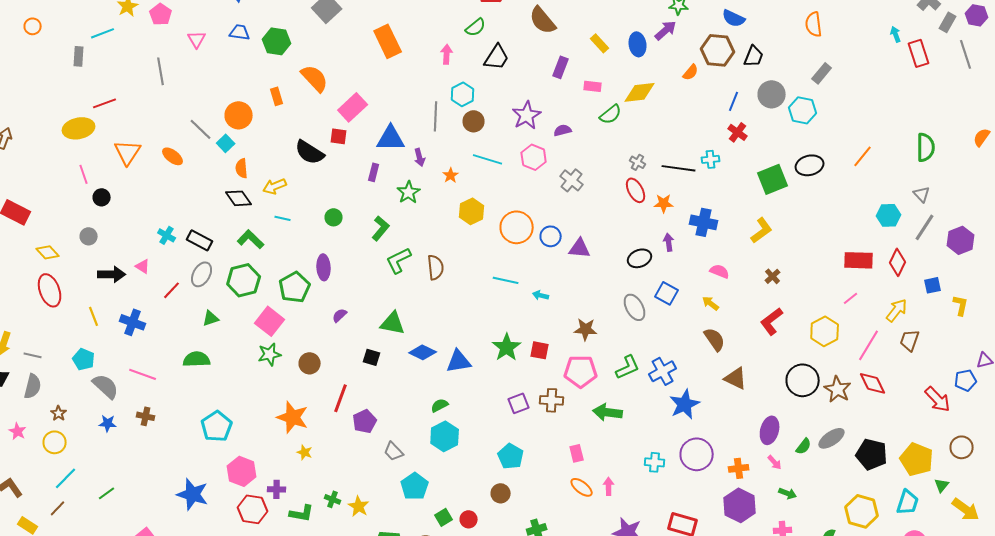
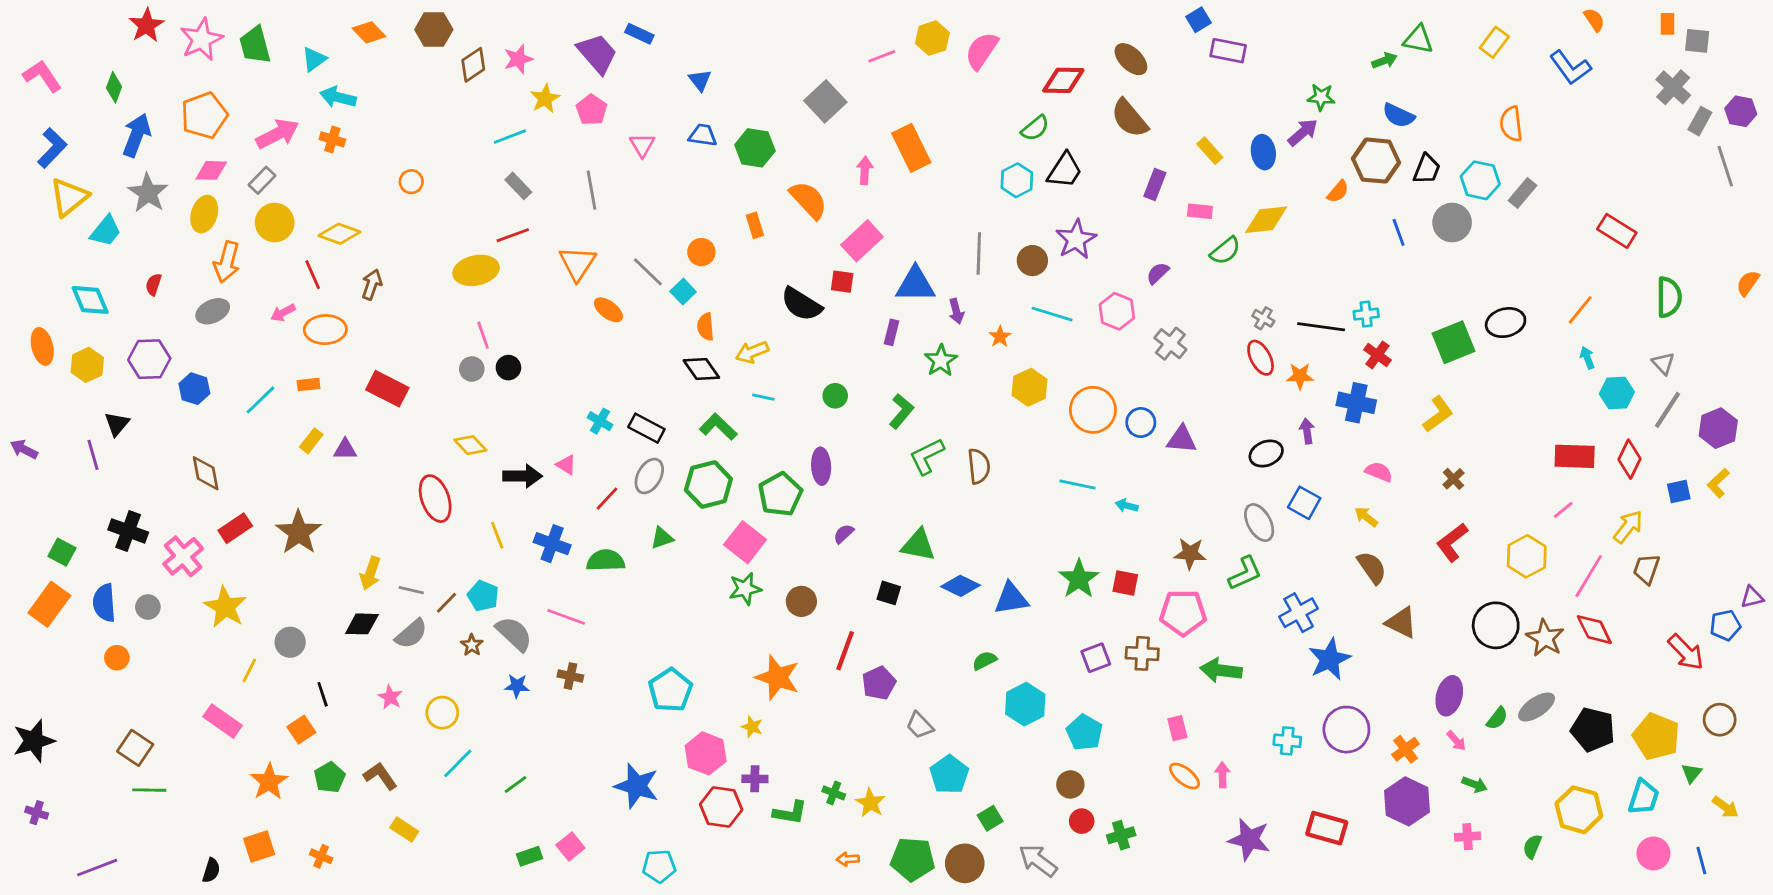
orange circle: (33, 26) -> (411, 182), moved
cyan arrow: (896, 34) -> (1587, 358), moved
red rectangle: (919, 53) -> (1617, 231), moved, turned -40
pink arrow: (447, 54) -> (865, 170), moved
gray rectangle: (79, 56) -> (518, 186), moved, turned -48
cyan hexagon: (463, 94) -> (1017, 180), moved
blue line: (734, 101) -> (1399, 232), turned -42
cyan hexagon: (803, 110) -> (1480, 180), moved
orange circle: (239, 115) -> (701, 252), size x0.7
purple star: (527, 115) -> (1076, 239), moved
purple semicircle: (563, 130) -> (1158, 273), turned -30
red cross: (738, 132) -> (1377, 355), moved
orange triangle: (128, 152) -> (577, 263), moved
gray circle: (89, 236) -> (472, 369), moved
yellow diamond: (48, 252) -> (470, 445), moved
yellow L-shape: (961, 305) -> (1718, 483), moved, turned -145
green semicircle: (197, 359) -> (606, 561), moved
green L-shape: (628, 367) -> (1245, 573), moved
gray semicircle: (33, 386) -> (411, 634), turned 35
brown star: (59, 413) -> (472, 645), moved
cyan hexagon: (445, 436) -> (1025, 704), moved
yellow star: (305, 452) -> (752, 727), moved
orange cross: (739, 468) -> (1406, 749), turned -30
brown line: (58, 508) -> (446, 603), moved
yellow arrow: (966, 509) -> (1725, 807), size x0.7
red circle: (469, 519) -> (1082, 821), moved

